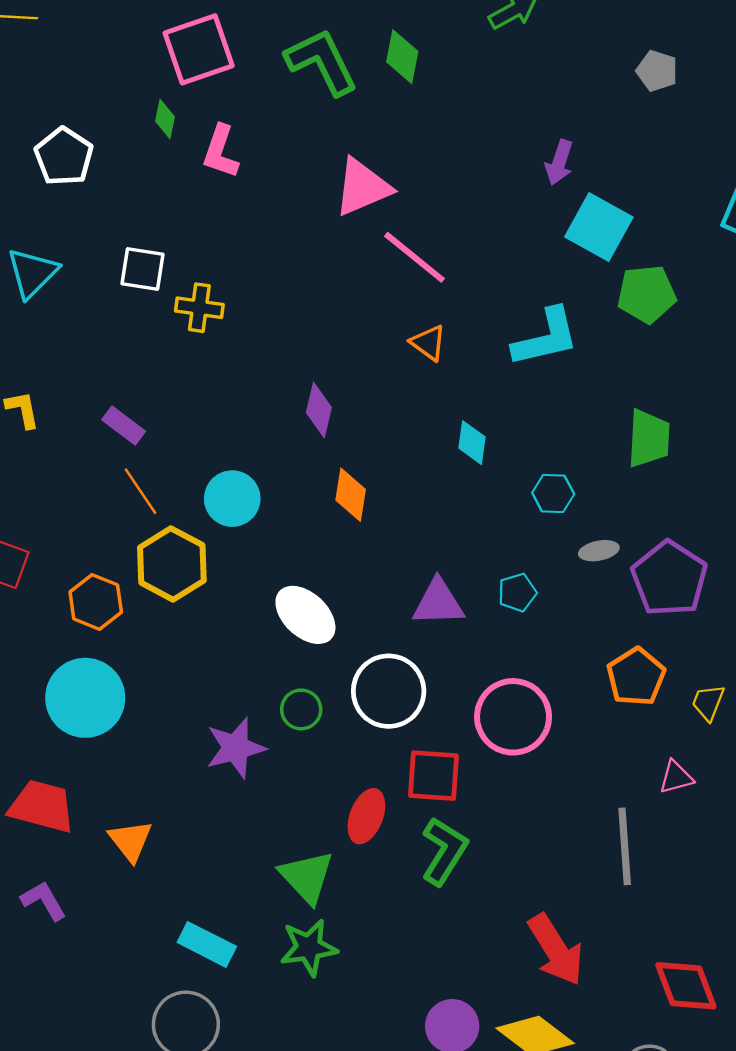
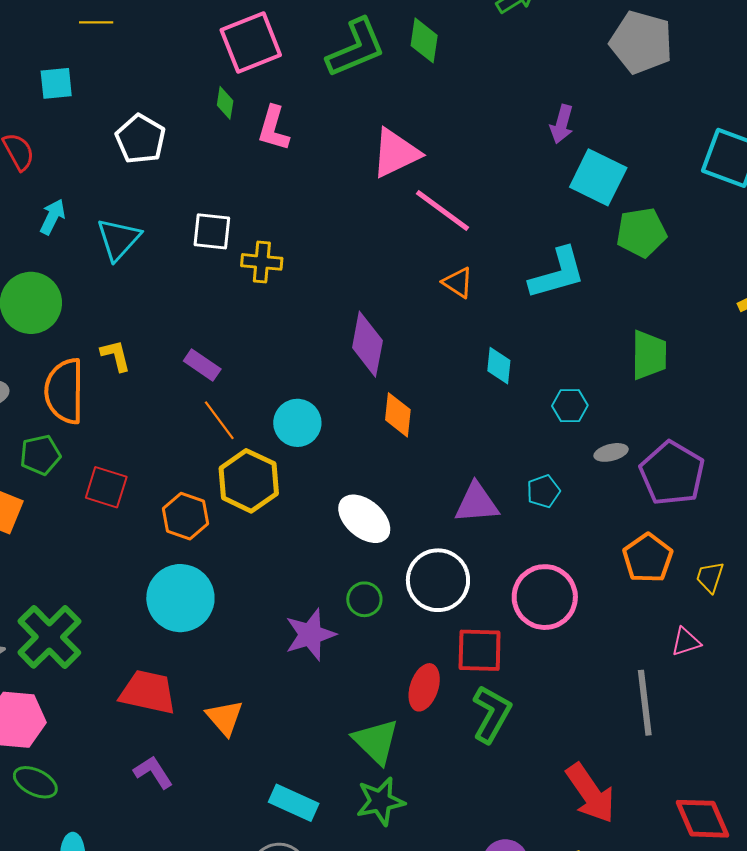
green L-shape: (322, 62) -> (356, 48), turned 96
gray pentagon: (657, 71) -> (641, 42), size x1.8
purple diamond: (319, 410) -> (367, 344), size x1.4

